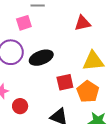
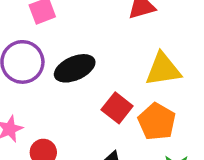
red square: (65, 82) -> (117, 108), turned -36

